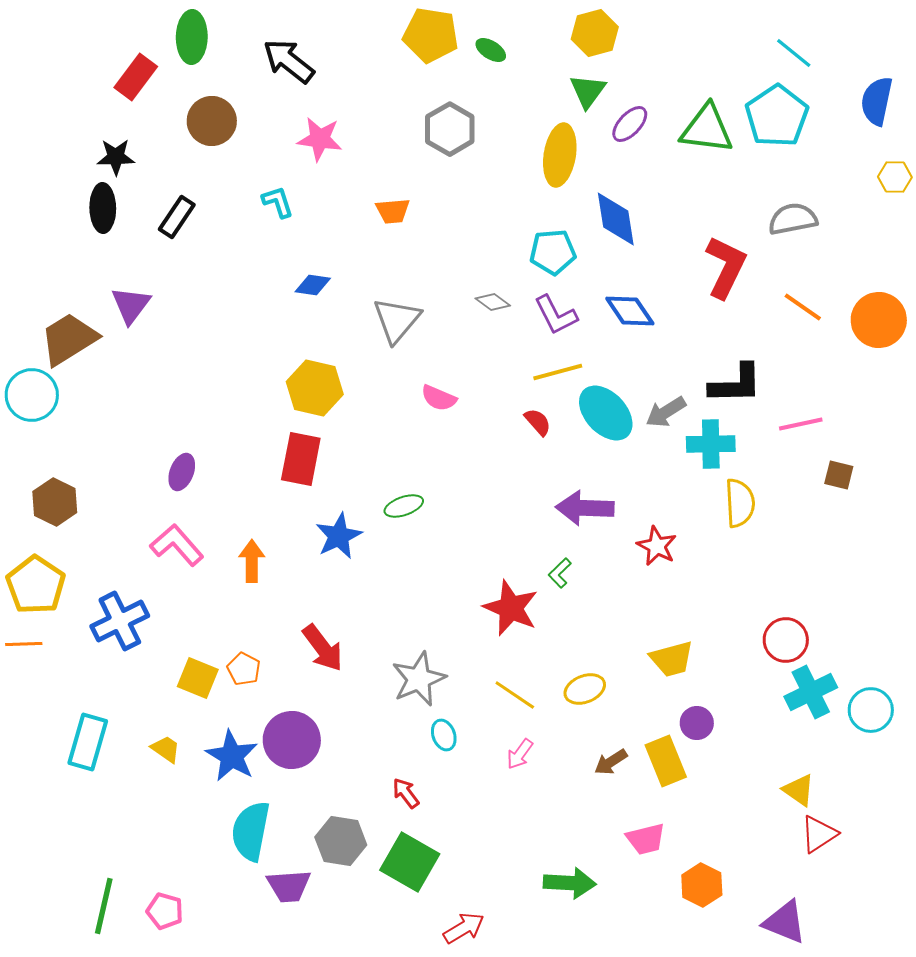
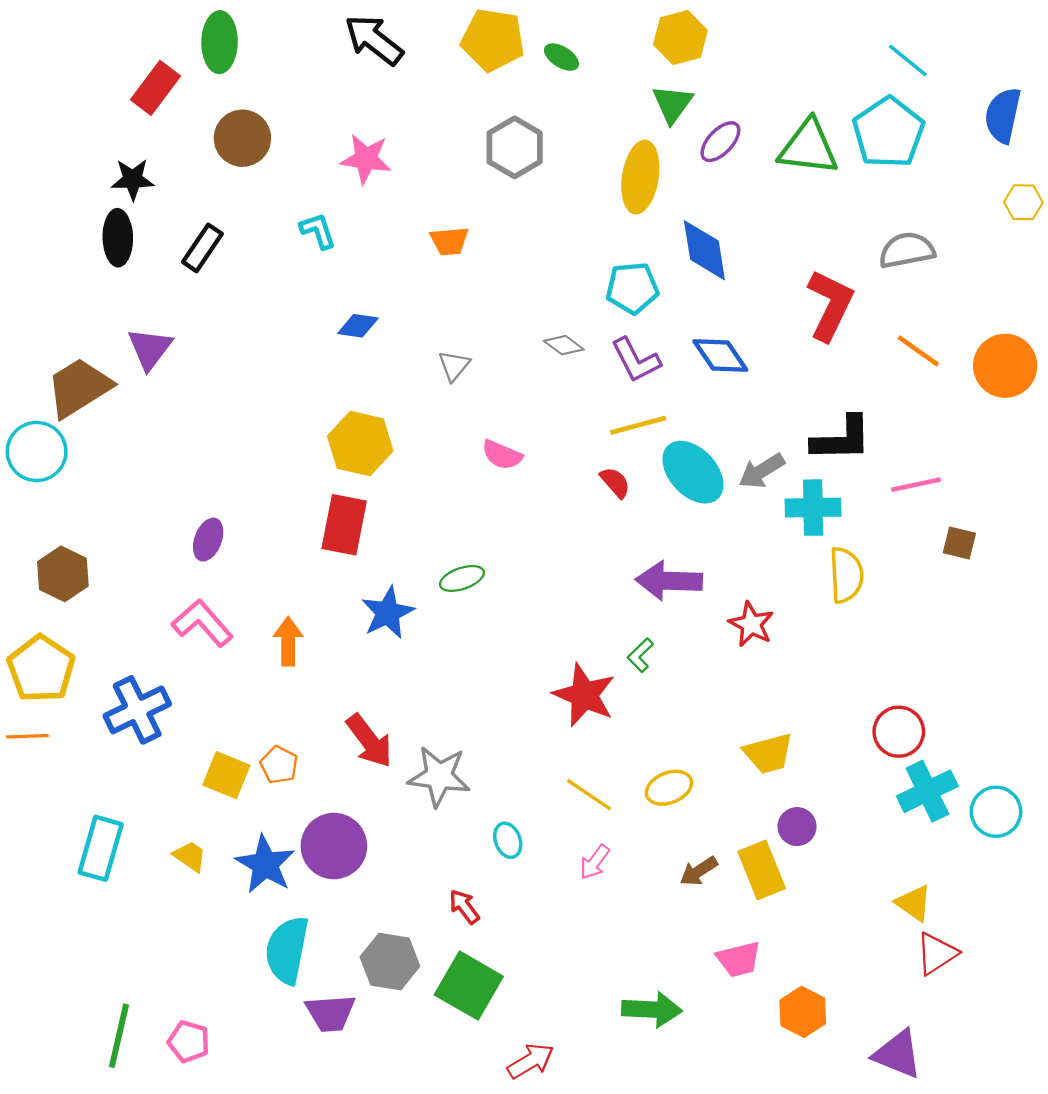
black arrow: (289, 61) -> (374, 40), moved
gray triangle: (397, 320) -> (454, 366), size x0.6
gray star: (419, 679) -> (439, 776), moved, turned 30

